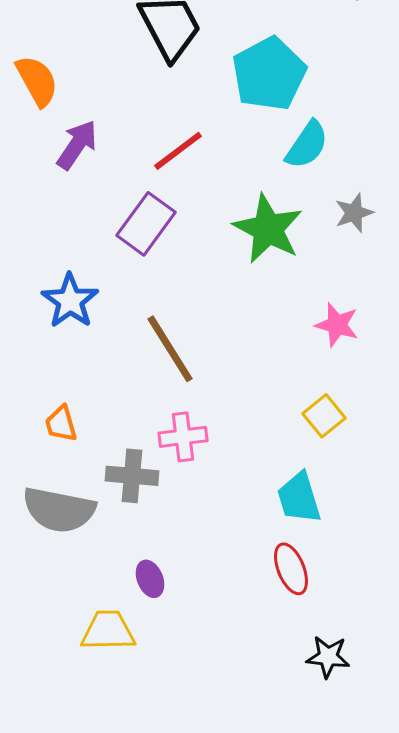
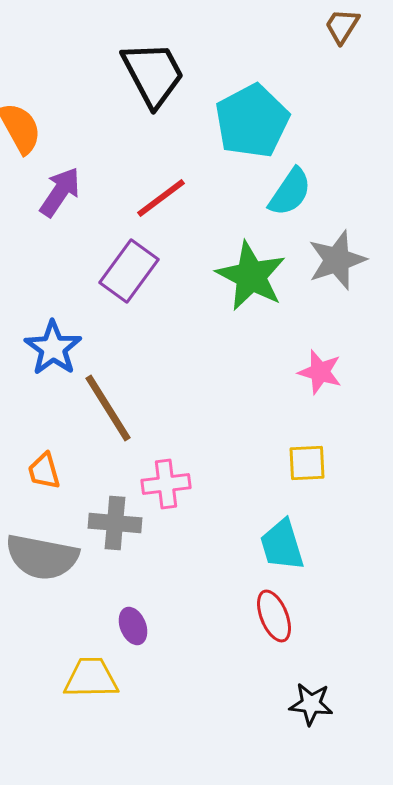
gray star: (354, 213) -> (337, 260), size x1.5
brown line: (170, 349) -> (108, 408), moved
yellow square: (324, 416) -> (307, 463), turned 36

